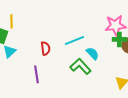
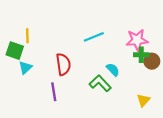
cyan line: (74, 40) -> (94, 37), moved
red semicircle: (45, 48) -> (63, 64), size x1.5

